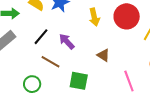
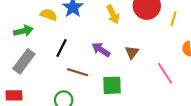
purple arrow: (67, 41) -> (101, 50), moved
brown triangle: (103, 55) -> (132, 52), turned 48

